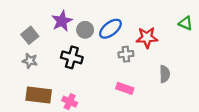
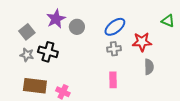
blue ellipse: (110, 29) -> (115, 27), moved
red star: (147, 38) -> (142, 42), moved
black cross: (72, 57) -> (48, 52), moved
pink rectangle: (125, 88) -> (113, 80), turned 70

